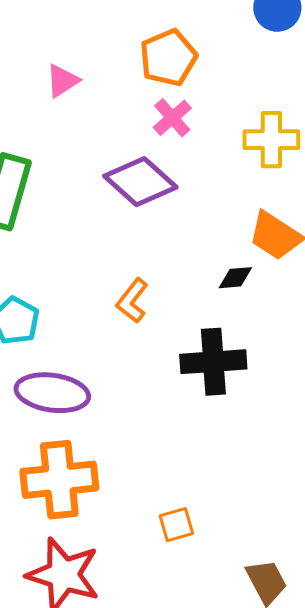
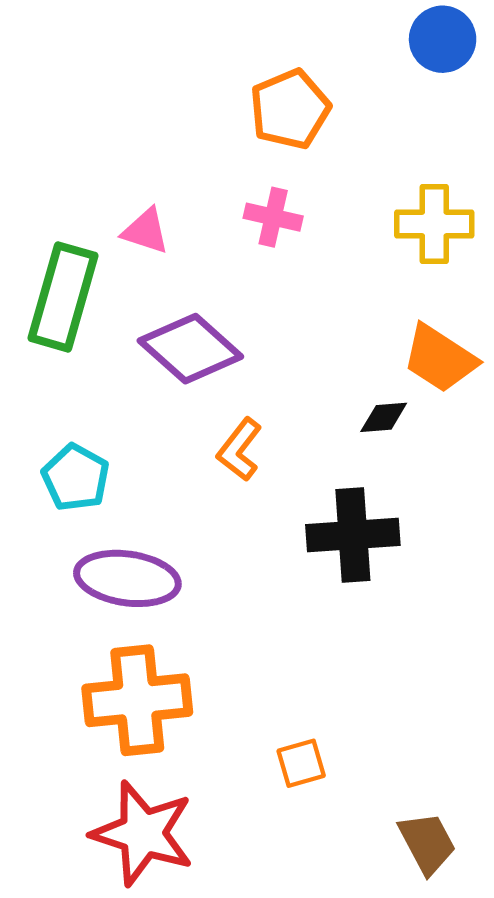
pink triangle: (62, 81) -> (146, 231), moved, turned 51
pink cross: (172, 118) -> (273, 217), moved, turned -36
purple diamond: (140, 182) -> (190, 349), moved

